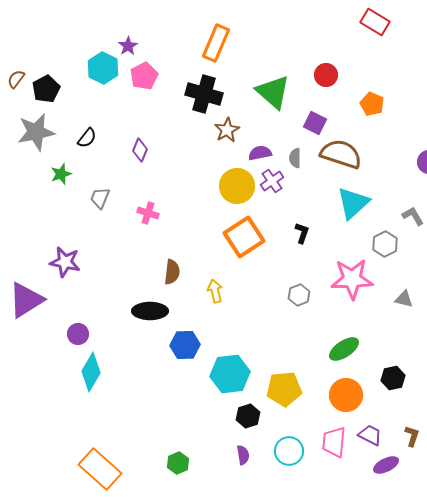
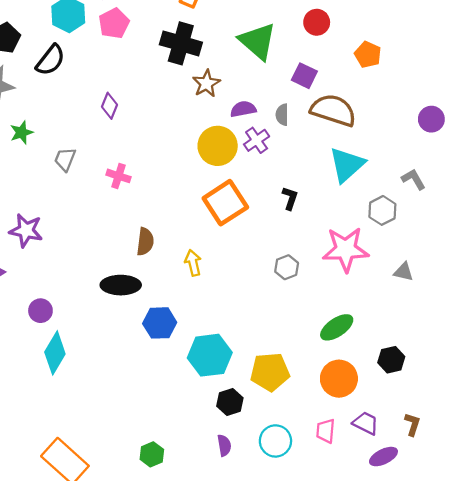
black semicircle: (87, 138) -> (51, 60), moved, size x1.4
pink trapezoid: (334, 442) -> (326, 431), size x0.7

